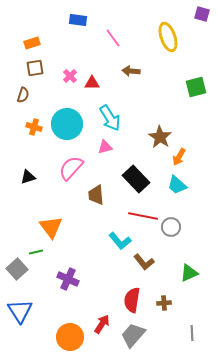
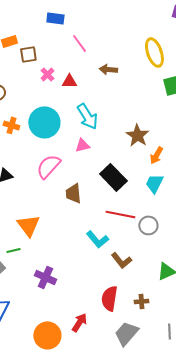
yellow ellipse: (168, 37) -> (154, 52), moved
pink line: (113, 38) -> (79, 43), moved
brown square: (35, 68) -> (28, 54), moved
cyan trapezoid: (177, 185) -> (154, 183), turned 75
gray trapezoid: (133, 335) -> (126, 333), moved

